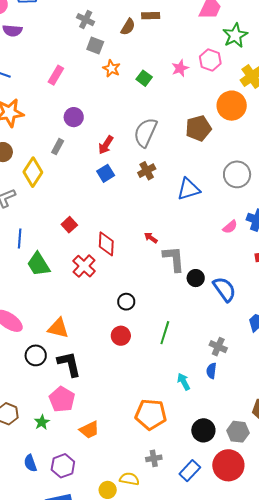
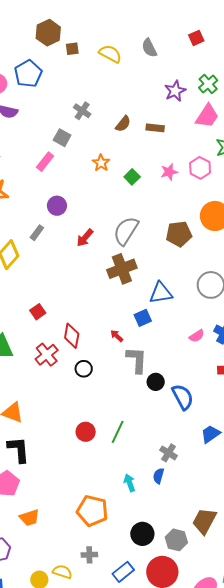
brown rectangle: (151, 16) -> (155, 128), moved
gray square: (95, 46) -> (62, 138), moved
brown cross: (147, 171) -> (122, 269), size x1.6
blue square: (106, 173) -> (143, 318), moved
black circle: (126, 302) -> (84, 369), moved
red circle: (121, 336) -> (86, 432), moved

